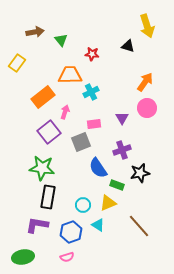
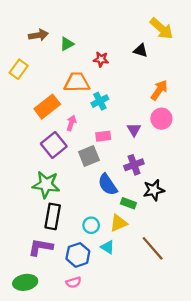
yellow arrow: (147, 26) -> (161, 29), turned -30
green triangle: (61, 40) -> (67, 44), turned 40

